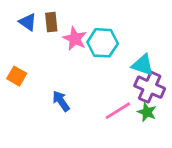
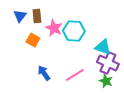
blue triangle: (28, 22) -> (20, 16), turned 32
orange square: (17, 76) -> (33, 40), moved
pink line: (118, 111) -> (75, 75), moved

